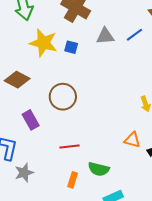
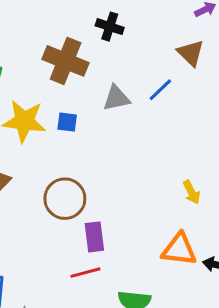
purple rectangle: (31, 120) -> (94, 237), moved, turned 30
orange triangle: (132, 140) -> (179, 249), size x1.4

